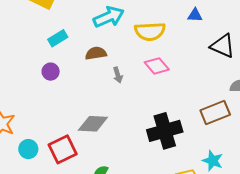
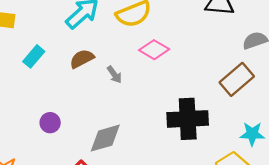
purple circle: (51, 72) -> (50, 123), moved
black cross: (165, 131) -> (188, 119), turned 32

